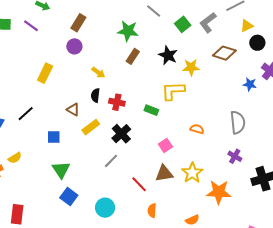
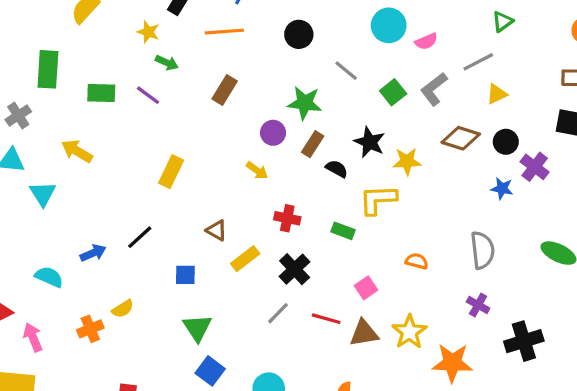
black circle: (257, 43) -> (506, 142), moved
purple circle: (74, 46) -> (273, 133), moved
black semicircle: (95, 95) -> (337, 169), moved, turned 112
red line: (139, 184) -> (326, 319), moved, turned -30

